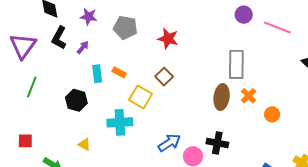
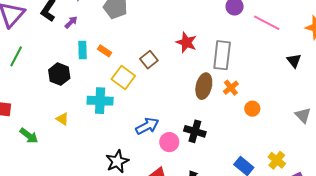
red star: (168, 39) -> (186, 42), moved

